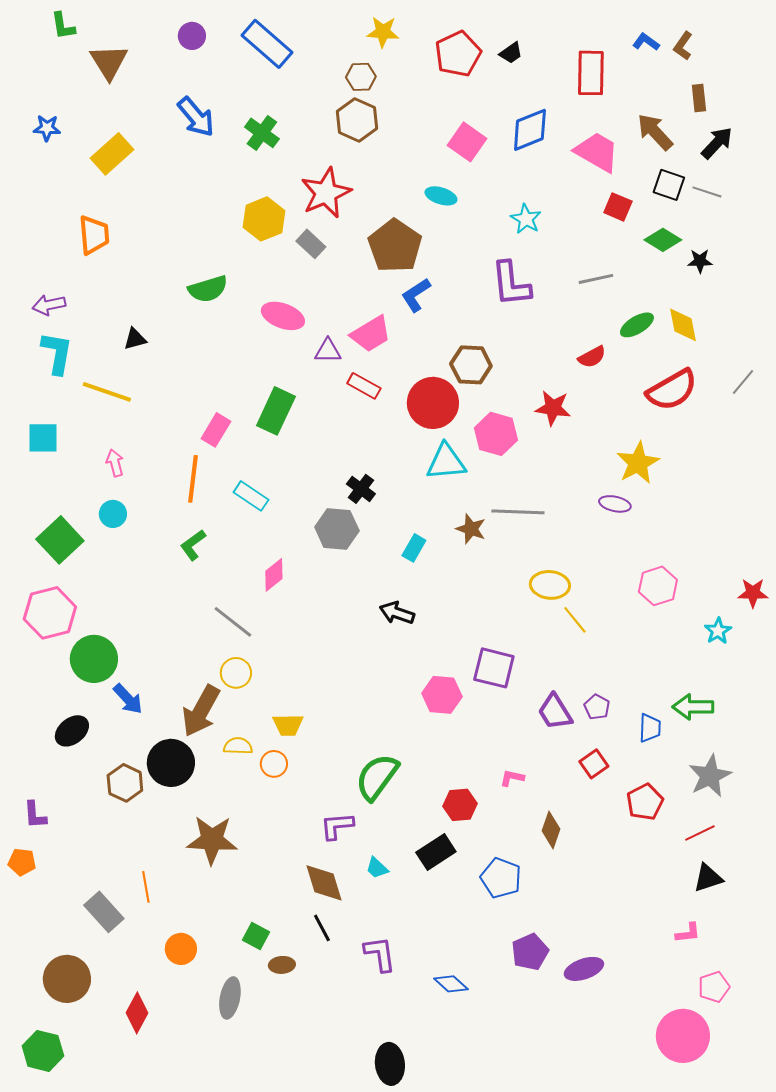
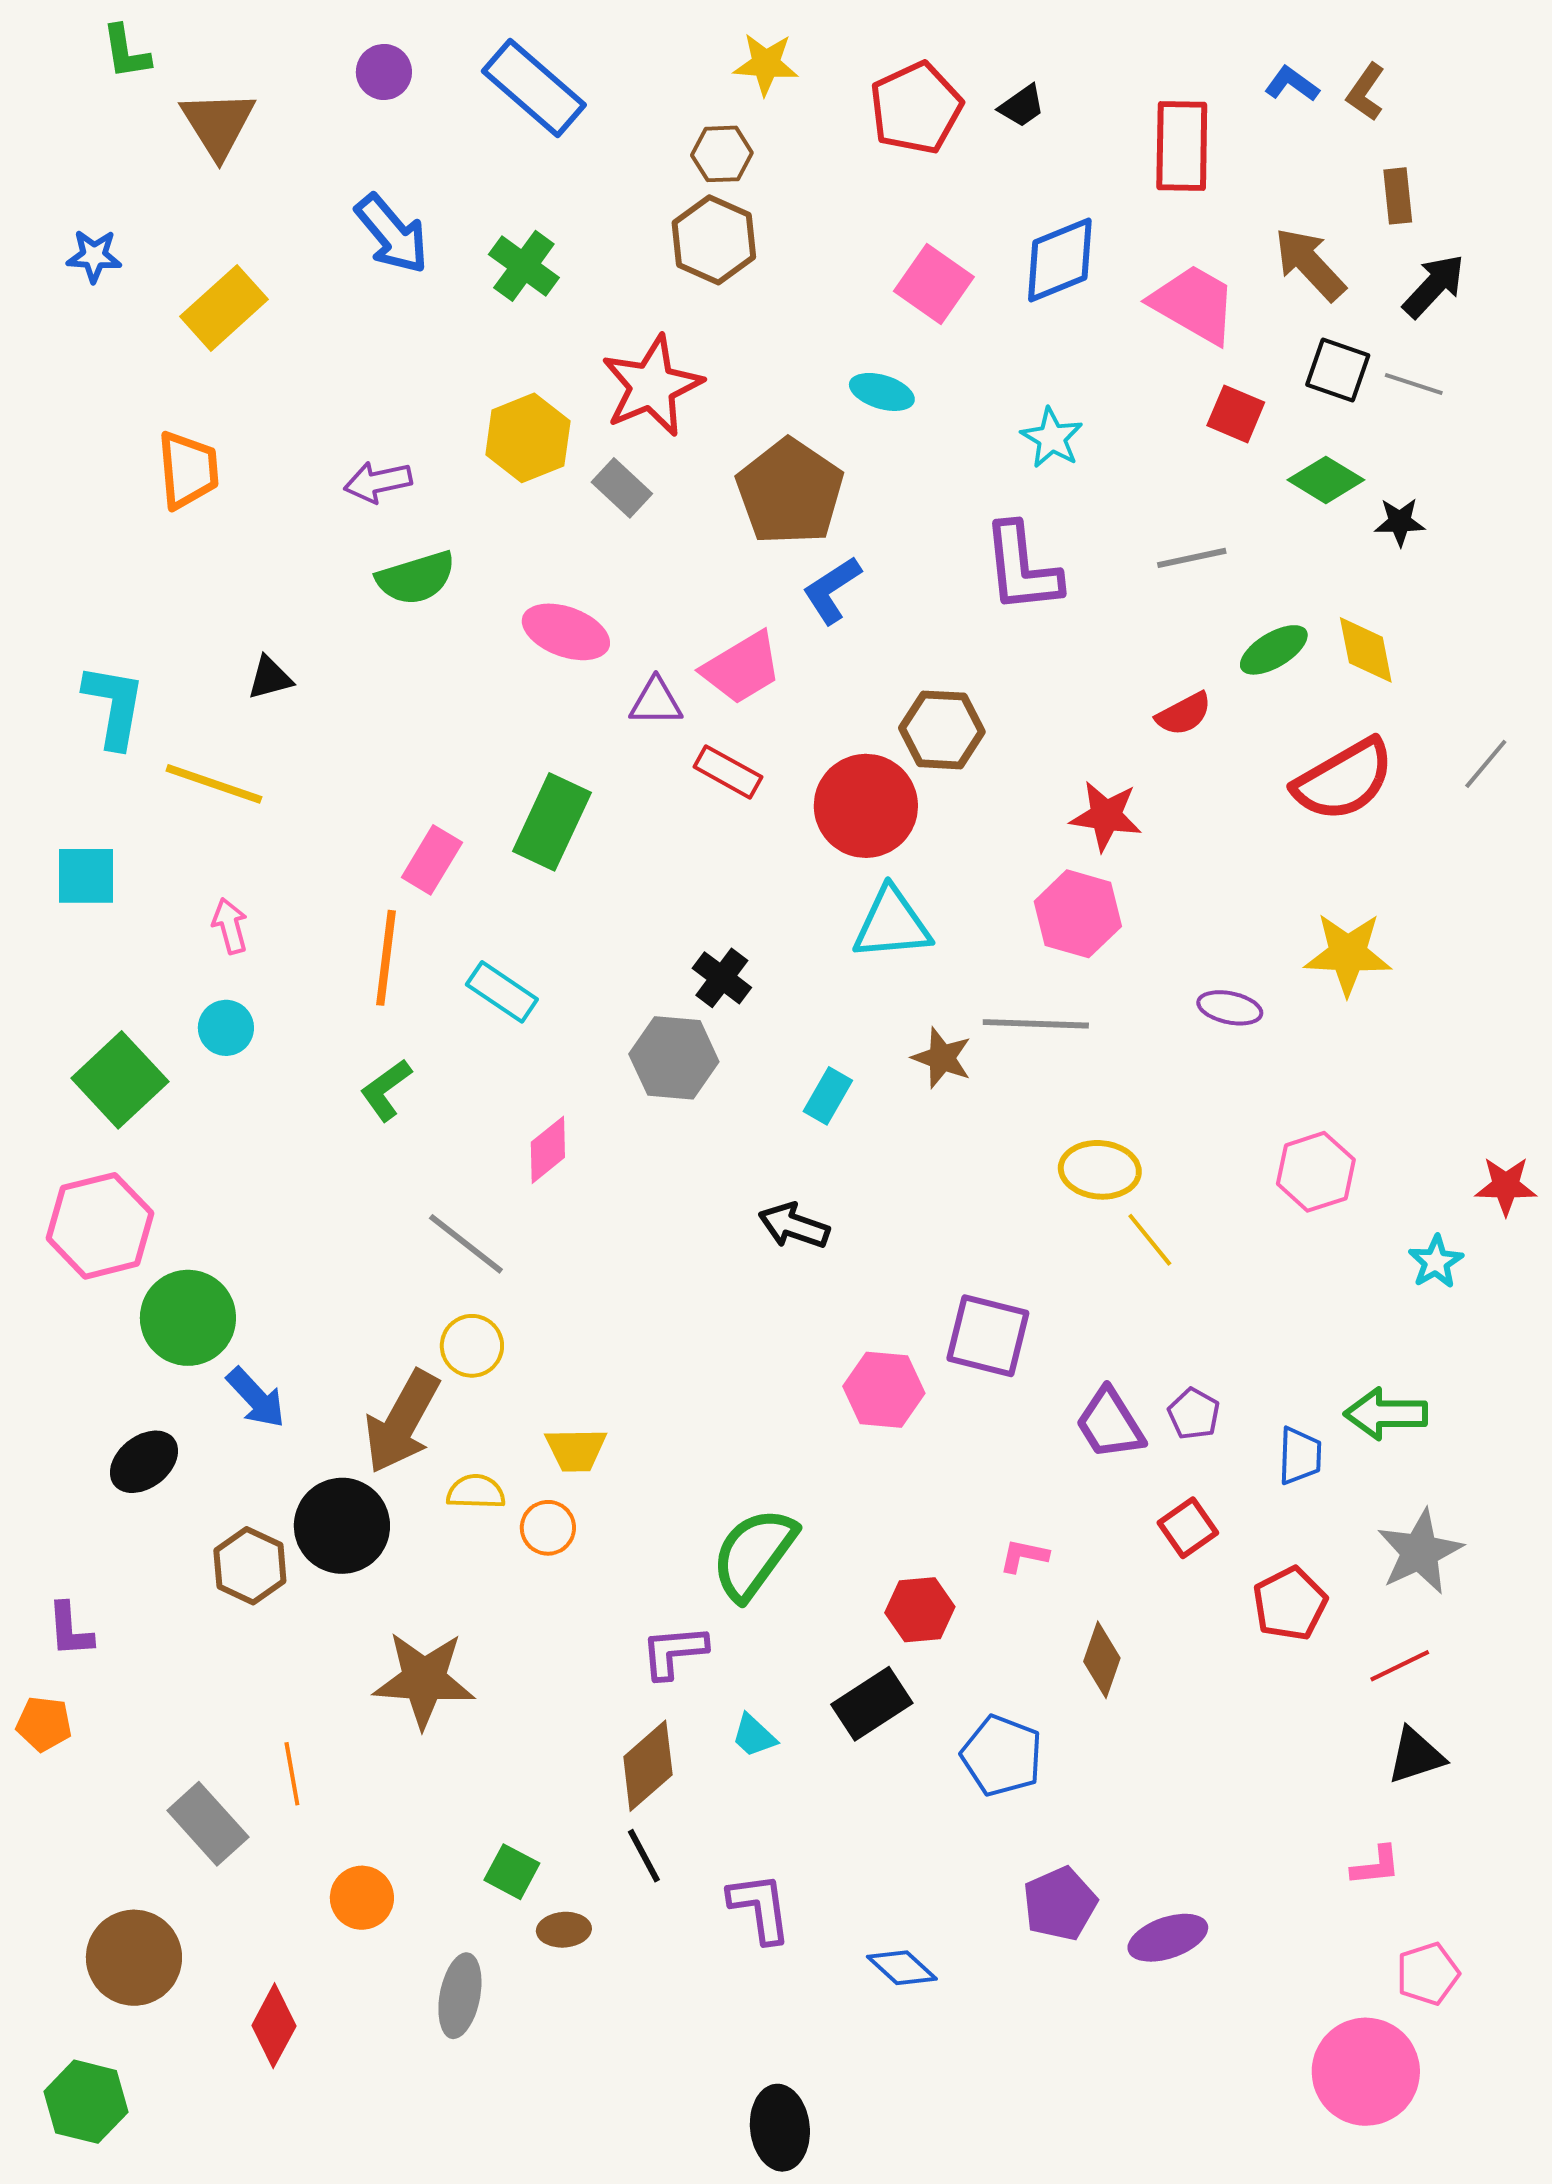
purple arrow: (49, 305) -> (378, 482), moved
pink hexagon: (496, 434) -> (1078, 914), moved
yellow star: (638, 463) -> (1348, 954), moved, turned 30
brown diamond: (324, 883) -> (648, 1766), turned 66

